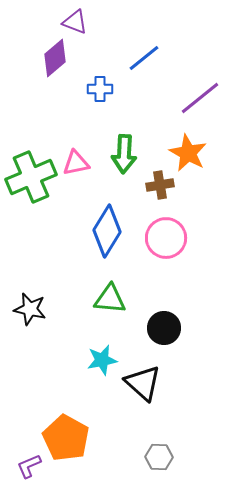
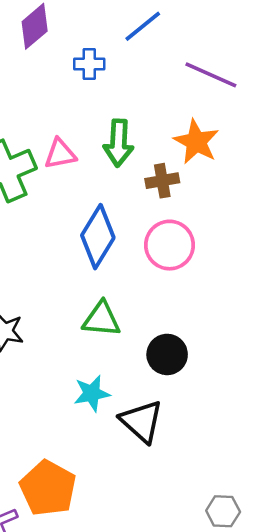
purple line: (200, 98) -> (211, 75), turned 63
gray hexagon: (159, 457) -> (223, 511), moved

